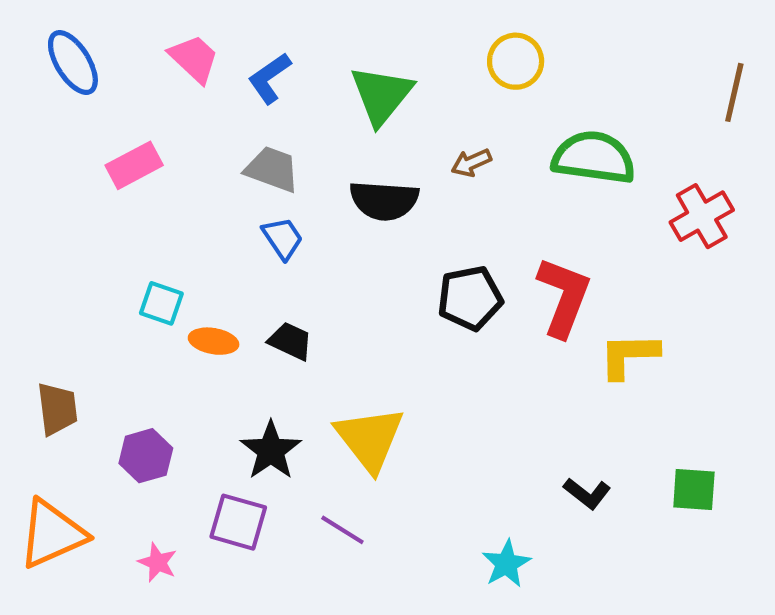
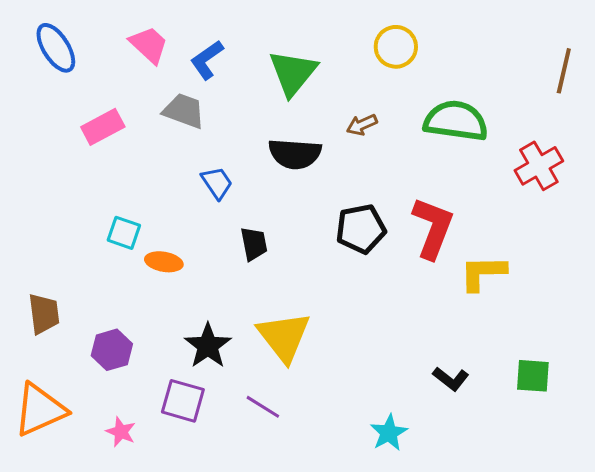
gray trapezoid: (272, 169) -> (184, 111), moved
black trapezoid: (290, 341) -> (254, 244), moved, turned 54

